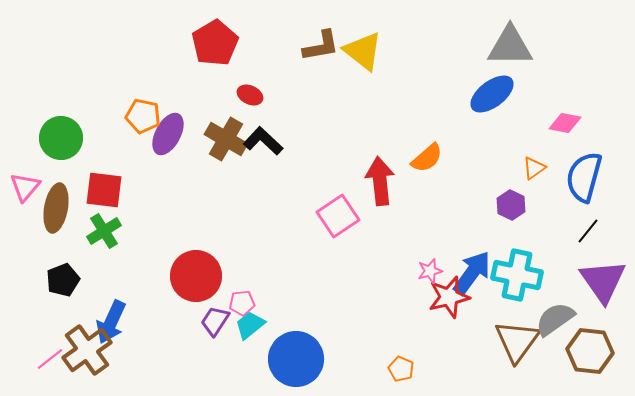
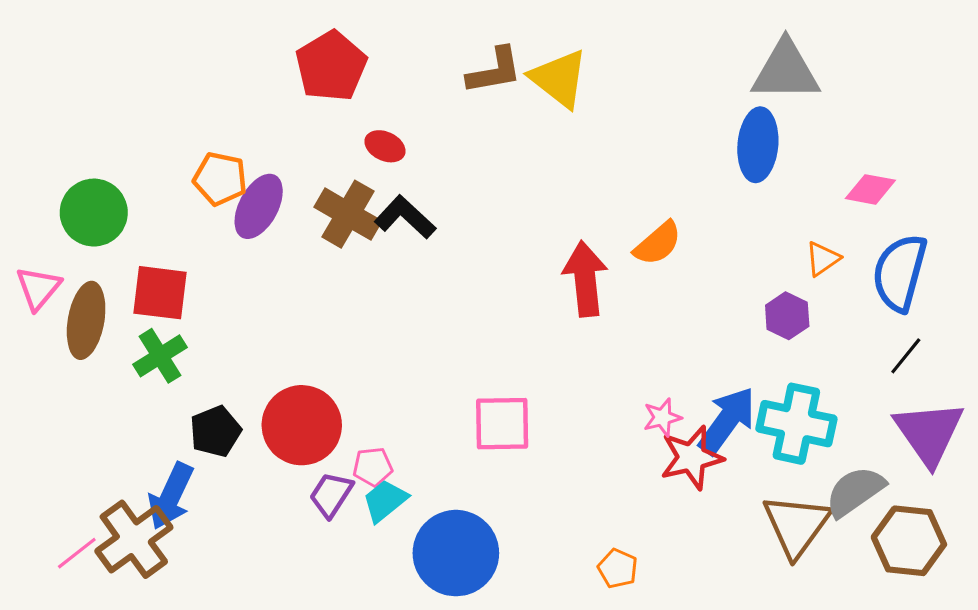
blue ellipse: (492, 94) -> (758, 145), turned -48
pink square: (338, 216) -> (502, 424), moved, turned 33
black pentagon: (63, 280) -> (215, 431), moved

